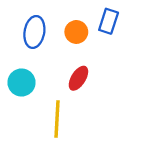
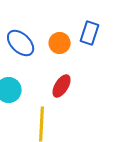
blue ellipse: (34, 32) -> (21, 43), turned -56

